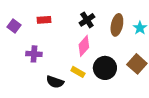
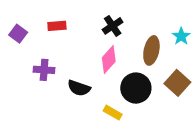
brown ellipse: (117, 25) -> (151, 50), moved
yellow rectangle: (78, 72) -> (113, 113), moved
black semicircle: (55, 82) -> (79, 88), moved

